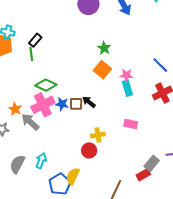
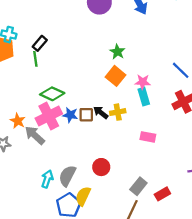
yellow cross: (98, 135) -> (118, 112), moved
gray rectangle: (152, 163) -> (138, 186), moved
gray semicircle: (17, 164) -> (67, 176), moved

